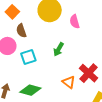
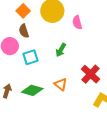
orange square: (12, 12) -> (23, 11), moved
orange triangle: (69, 82) -> (61, 84), moved

